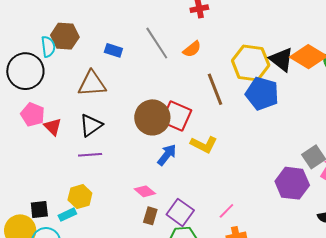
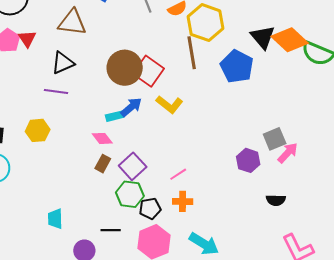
yellow hexagon: (251, 63) -> (206, 23), moved
red triangle: (53, 127) -> (27, 39), moved
purple hexagon: (292, 183) -> (248, 160), size x0.7
cyan rectangle: (67, 215) -> (115, 116), moved

